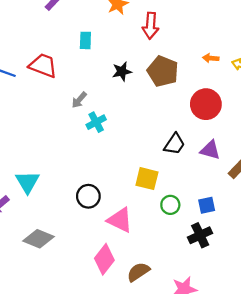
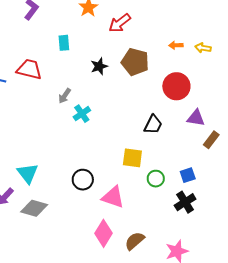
red arrow: (151, 26) -> (120, 23), turned 55
purple triangle: (210, 150) -> (196, 118), moved
gray diamond: (38, 239) -> (34, 208), moved

